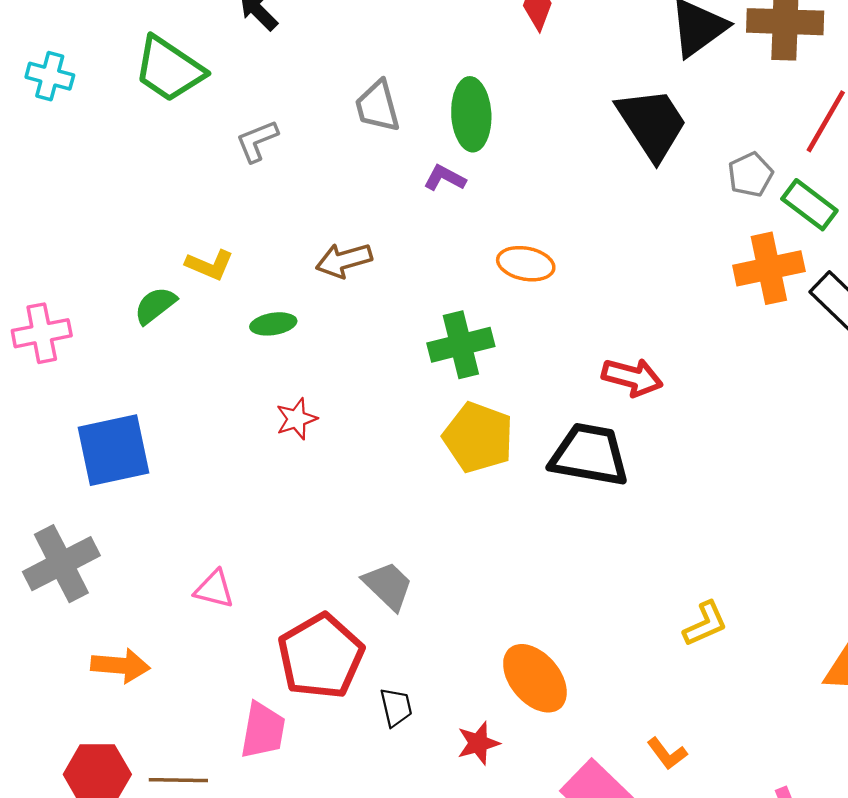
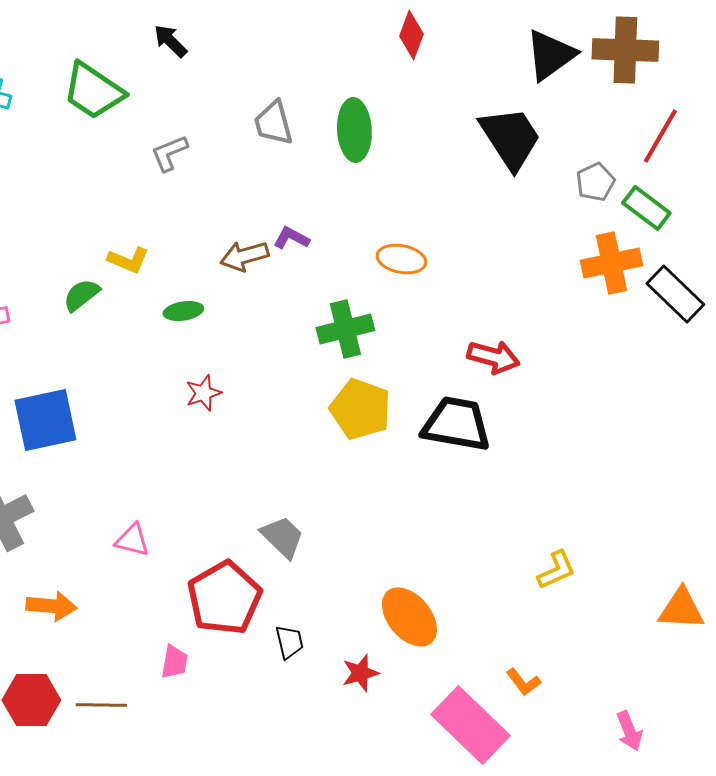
purple L-shape: (445, 178) -> (291, 238), moved
pink trapezoid: (263, 730) -> (174, 662), size x0.7

